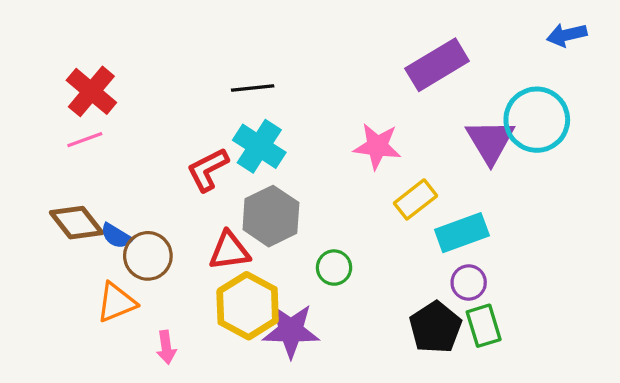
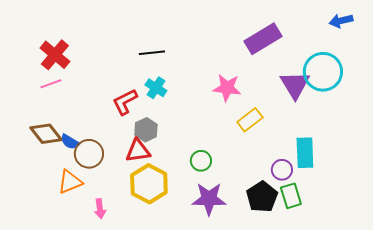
cyan cross: (259, 146) -> (156, 88), size x0.7
gray hexagon: (271, 216) -> (146, 130), moved, size x0.7
cyan rectangle: (462, 233) -> (305, 153), moved, turned -72
purple star: (291, 331) -> (209, 199), moved

